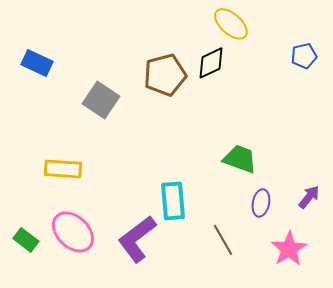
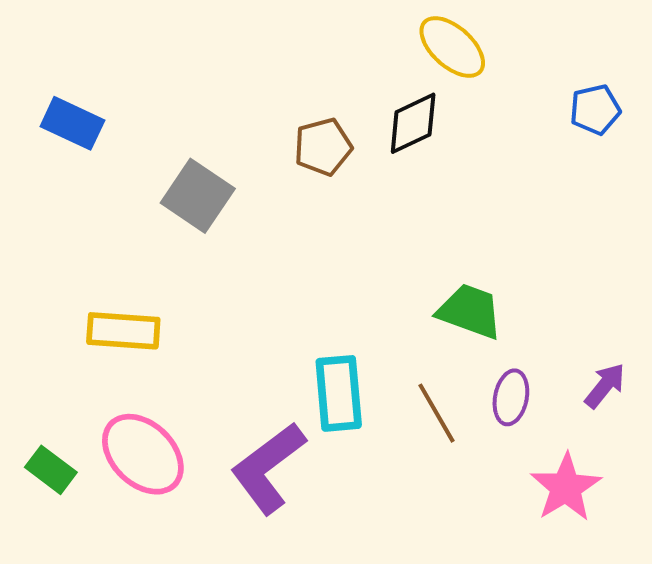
brown pentagon: (165, 75) -> (323, 147), size x0.7
brown line: (223, 240) -> (437, 413), moved

